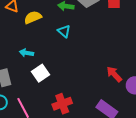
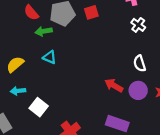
yellow semicircle: (33, 17) -> (15, 64), moved

